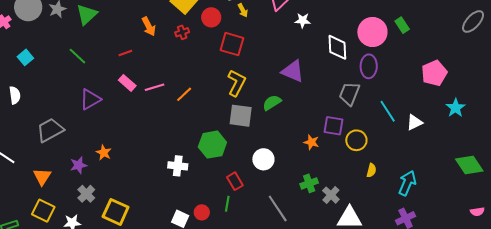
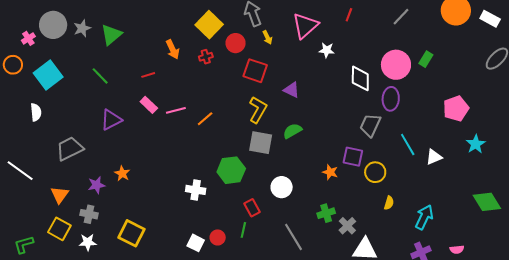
green rectangle: (402, 25) -> (426, 59), turned 63
cyan square: (25, 57) -> (48, 75), size x1.8
purple triangle: (293, 71) -> (291, 90), moved, size x0.7
gray cross: (86, 194) -> (89, 214), moved, turned -36
pink semicircle: (477, 212) -> (457, 249), moved

